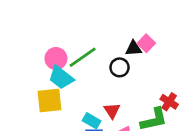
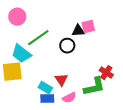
pink square: (146, 43) -> (88, 27), turned 32
pink circle: (56, 58) -> (17, 17), moved

